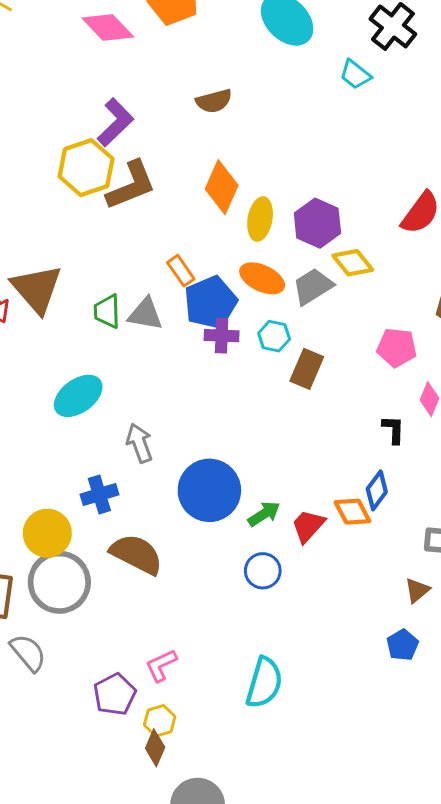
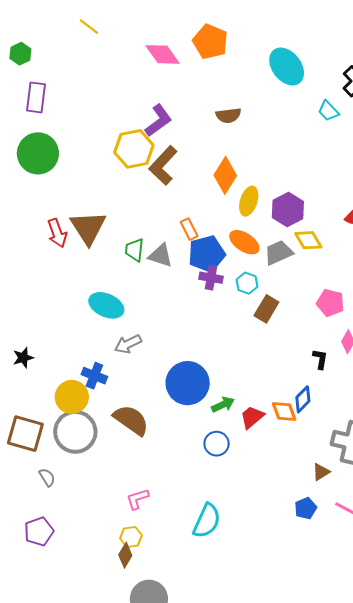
brown L-shape: (131, 185) -> (163, 165), turned 147
cyan ellipse: (78, 396) -> (106, 305), turned 52
gray arrow: (139, 443) -> (128, 344), moved, turned -104
blue cross: (99, 494) -> (94, 376), moved, turned 30
gray semicircle: (28, 653) -> (47, 477), size x0.7
purple pentagon: (115, 694) -> (39, 531), moved

